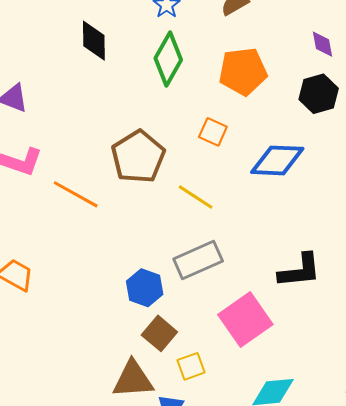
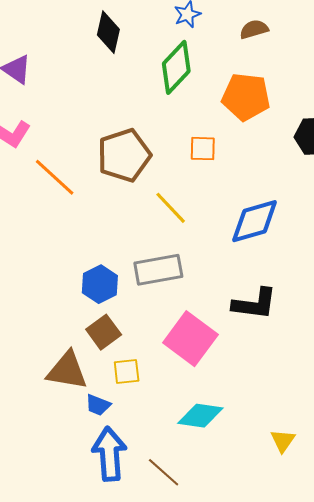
orange square: (213, 132) -> (203, 149), turned -36
blue diamond: (277, 160) -> (255, 221), moved, turned -32
pink square: (245, 320) -> (190, 339), turned -32

